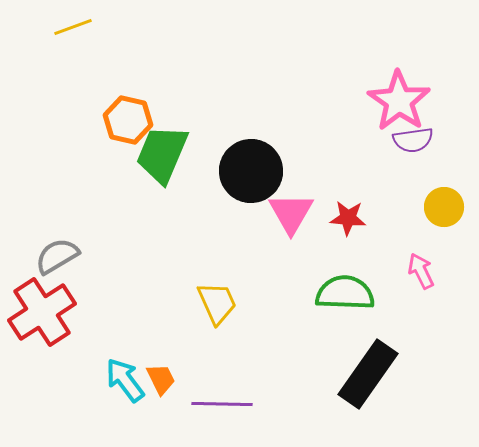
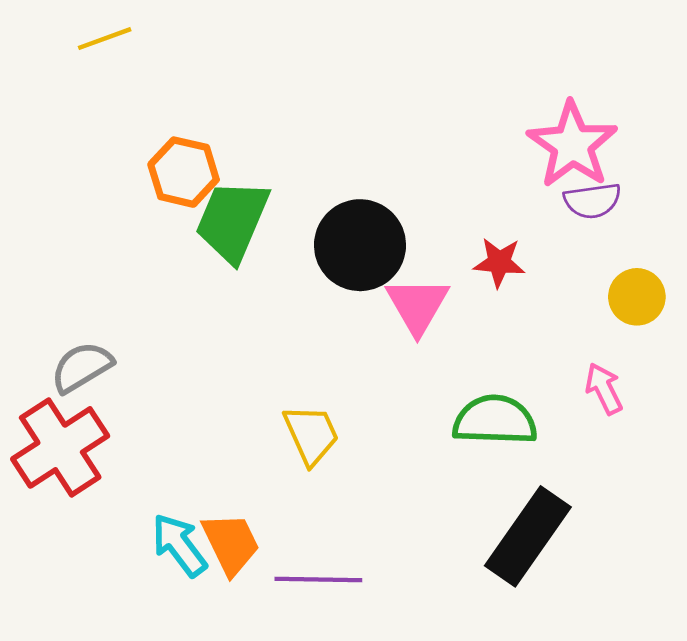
red star: (348, 218) -> (499, 262), moved
orange trapezoid: (161, 379) -> (231, 544), size x1.4

